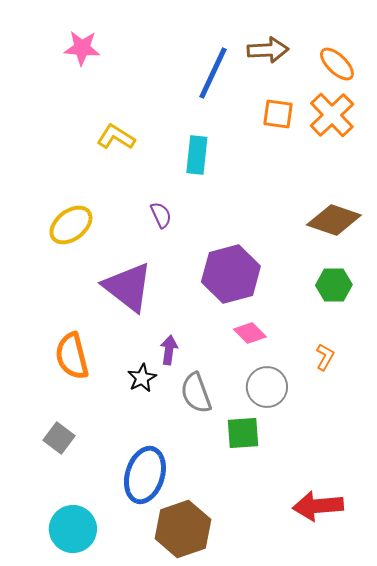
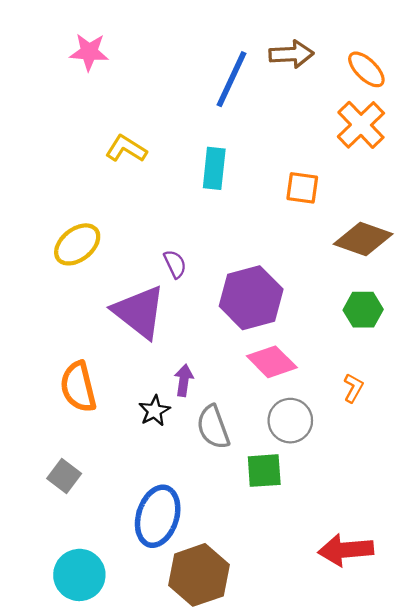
orange square: (278, 114) -> (302, 188), moved
purple semicircle: (161, 215) -> (175, 264), moved
pink diamond: (250, 333) -> (272, 362), size x1.4

